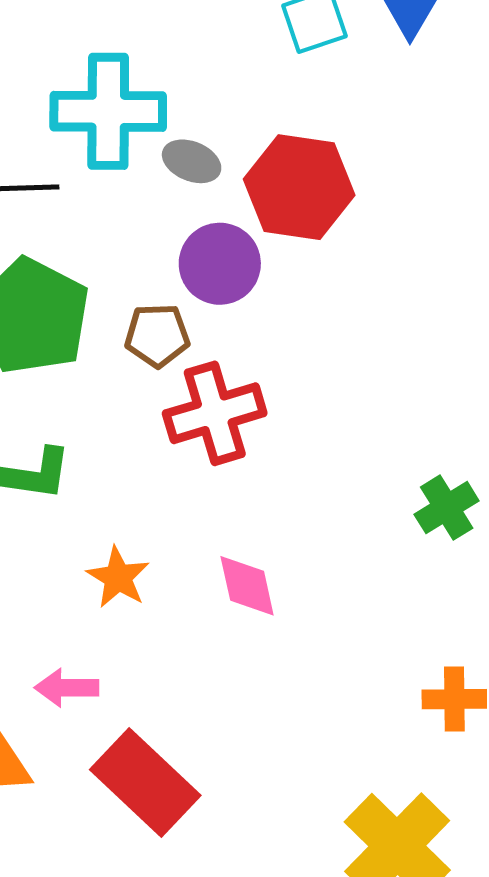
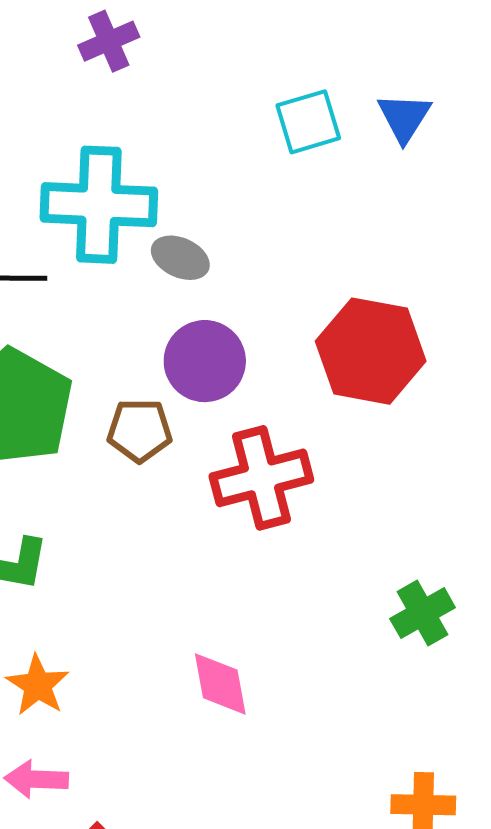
red hexagon: (299, 187) -> (371, 351), moved
red cross: (215, 413) -> (261, 478), moved
orange star: (118, 577) -> (38, 685), moved

